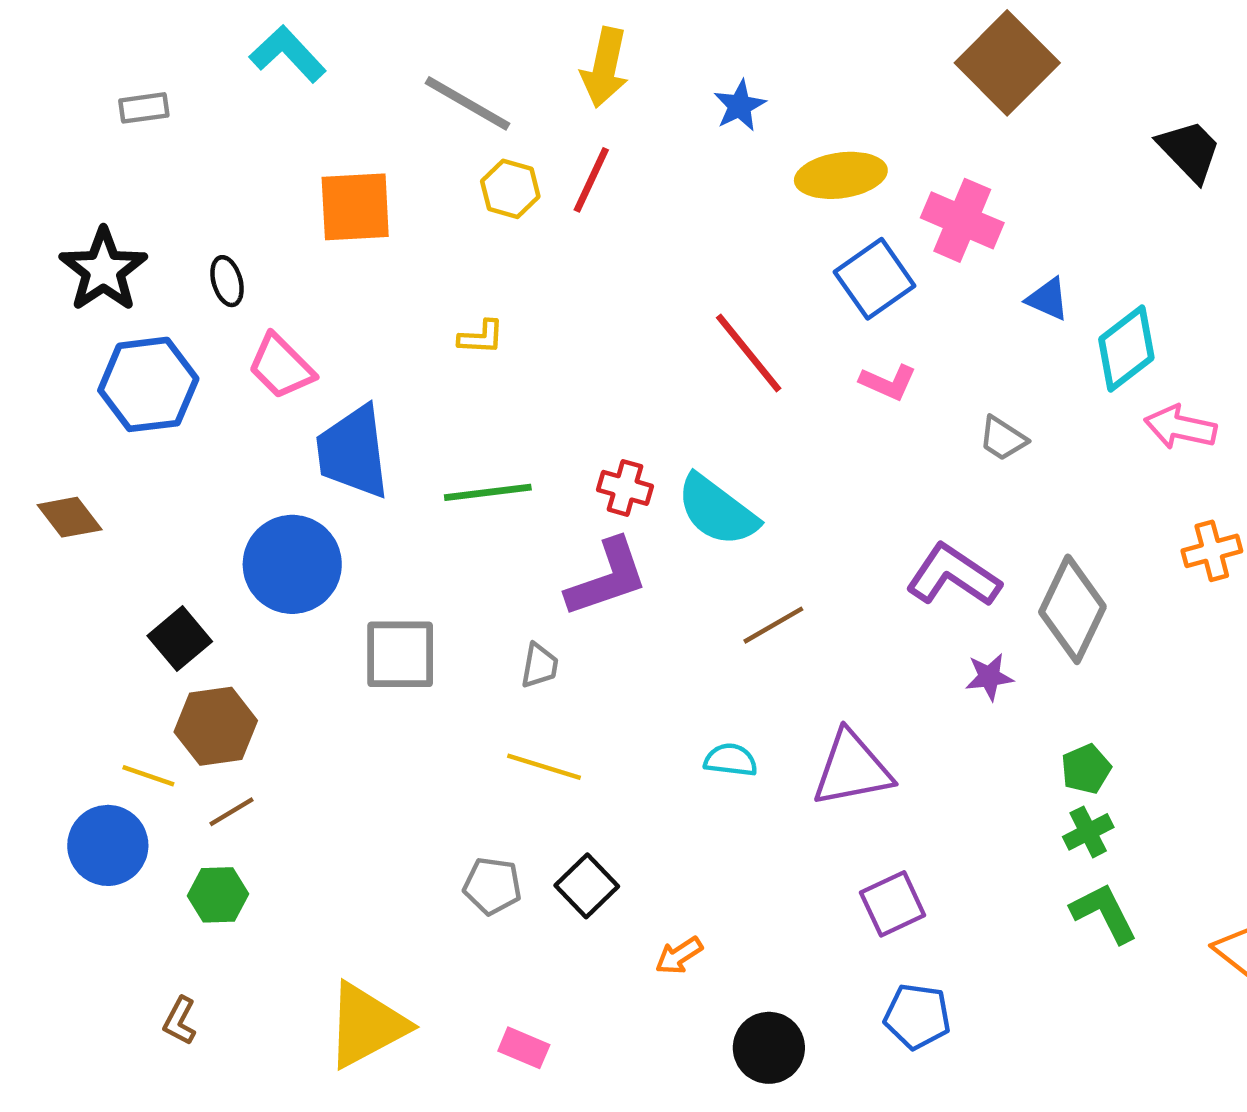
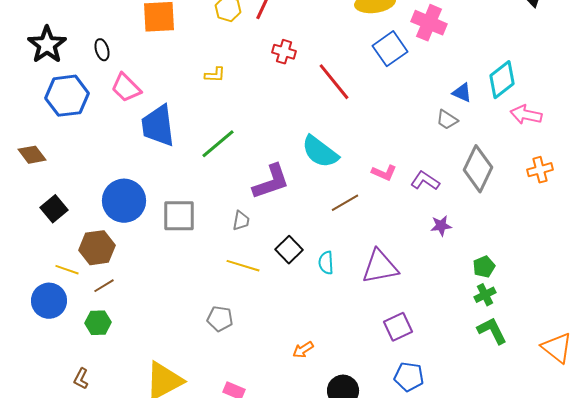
blue triangle: (1048, 299) -> (462, 93), moved
pink L-shape: (888, 382) -> (384, 173), moved
red cross: (625, 488) -> (284, 52), moved
green line: (488, 492) -> (218, 144), turned -33
blue circle: (292, 564) -> (124, 201), moved
purple L-shape: (953, 576) -> (425, 181), size x0.7
gray diamond: (1072, 609) -> (478, 169), moved
black square: (180, 639) -> (54, 209), moved
cyan semicircle: (731, 760) -> (326, 263), turned -100
black square: (587, 886) -> (289, 250), moved

